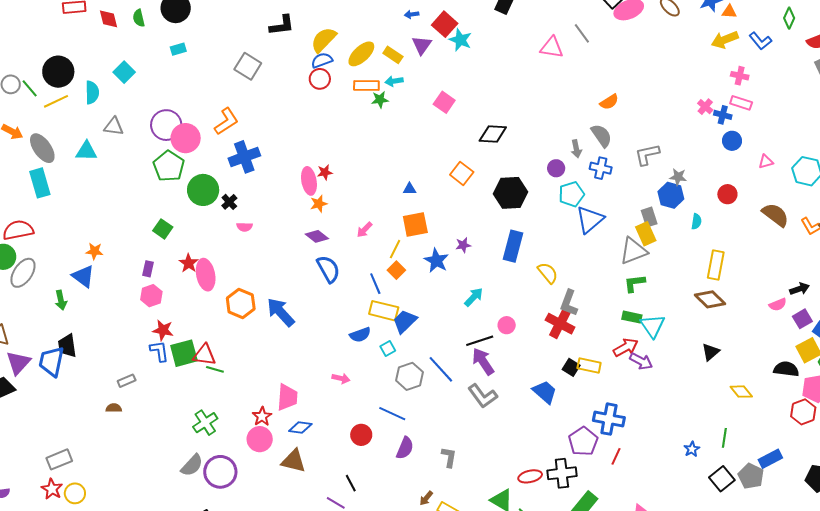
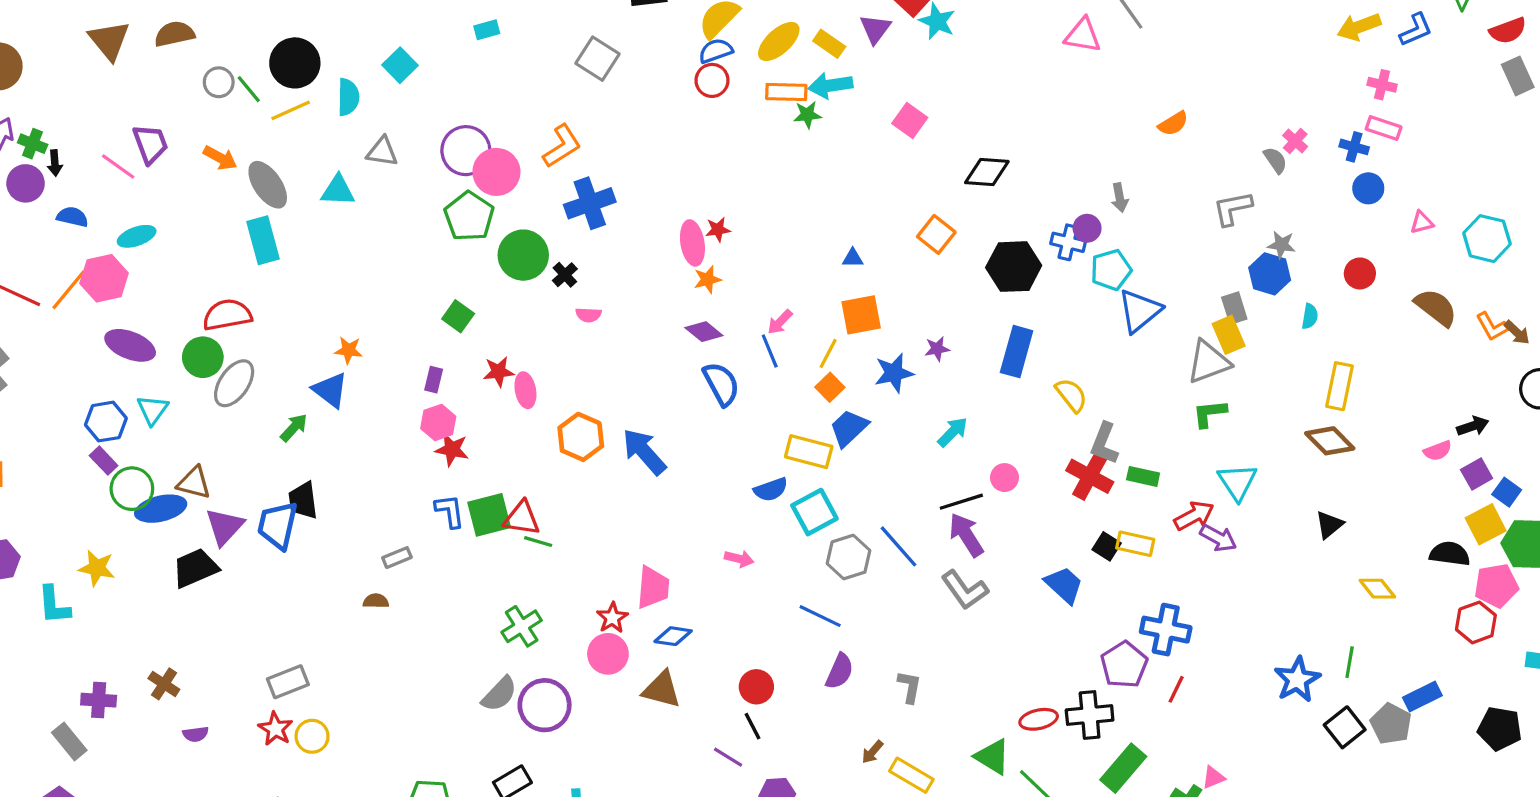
blue L-shape: (760, 41) -> (1416, 30), turned -75
cyan arrow: (394, 81) -> (830, 85), size x1.5
pink cross: (705, 107) -> (1295, 141), moved
gray semicircle: (601, 136) -> (1275, 160), moved, size x0.7
blue cross: (601, 168) -> (1068, 242), moved
blue star: (436, 261) -> (894, 373), turned 30
red star: (189, 263) -> (499, 372), turned 30
pink ellipse: (206, 275) -> (525, 390), size x0.7
blue line: (375, 284) -> (770, 351), moved
green arrow: (61, 300) -> (294, 428), turned -126
green rectangle: (632, 317) -> (1143, 476), moved
blue trapezoid: (405, 321) -> (849, 428), moved
red star: (163, 330) -> (452, 449), moved
cyan square: (388, 348) -> (814, 512), size x1.8
red circle: (361, 435) -> (756, 687), moved
blue star: (692, 449) -> (1297, 680), size x1.8

